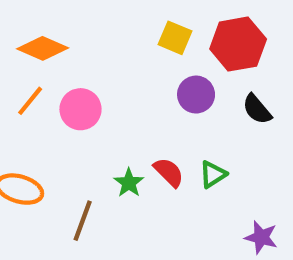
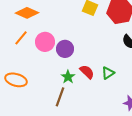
purple circle: (196, 95) -> (65, 49), moved
brown line: (83, 221) -> (60, 97), moved

